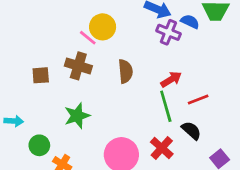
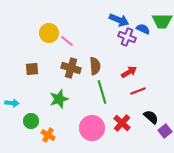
yellow circle: (103, 27) -> (49, 33), moved
brown cross: (78, 66) -> (71, 68), moved
red line: (198, 100) -> (138, 91), moved
green line: (166, 106) -> (102, 92), moved
black semicircle: (191, 130) -> (151, 117), moved

